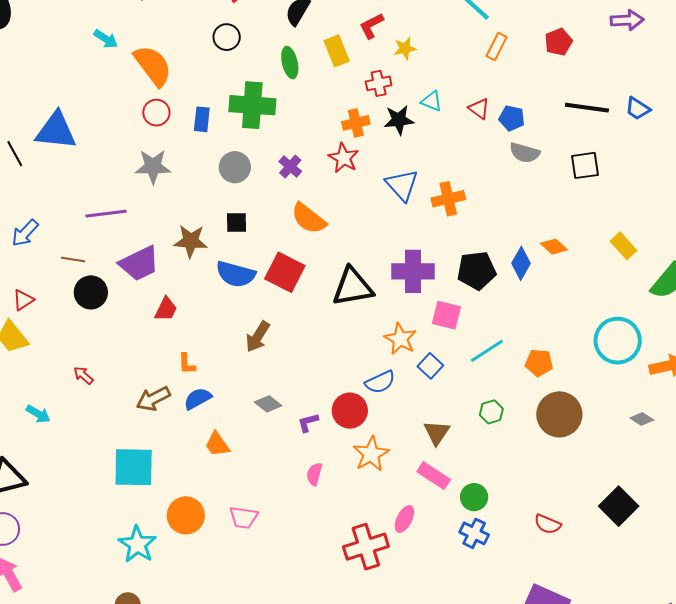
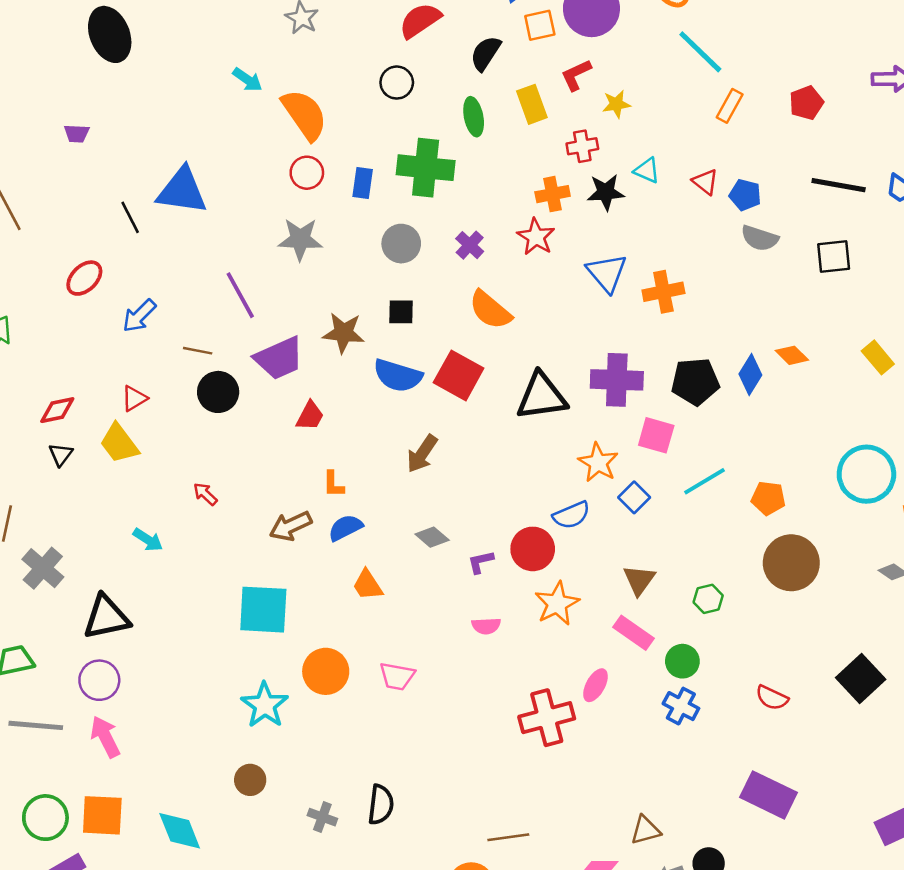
purple line: (106, 214) -> (240, 295), turned 66
green hexagon: (491, 412) -> (708, 599), moved
pink semicircle: (314, 474) -> (486, 626), turned -110

